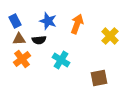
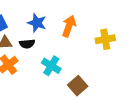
yellow cross: (110, 36) -> (105, 39), turned 36
brown square: (99, 78) -> (78, 86), moved, turned -30

